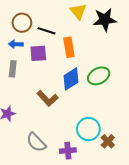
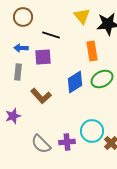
brown circle: (22, 23) -> (23, 17), moved
orange rectangle: (69, 47) -> (92, 51), moved
brown L-shape: (47, 98) -> (41, 96), moved
purple cross: (68, 151) -> (67, 142), moved

